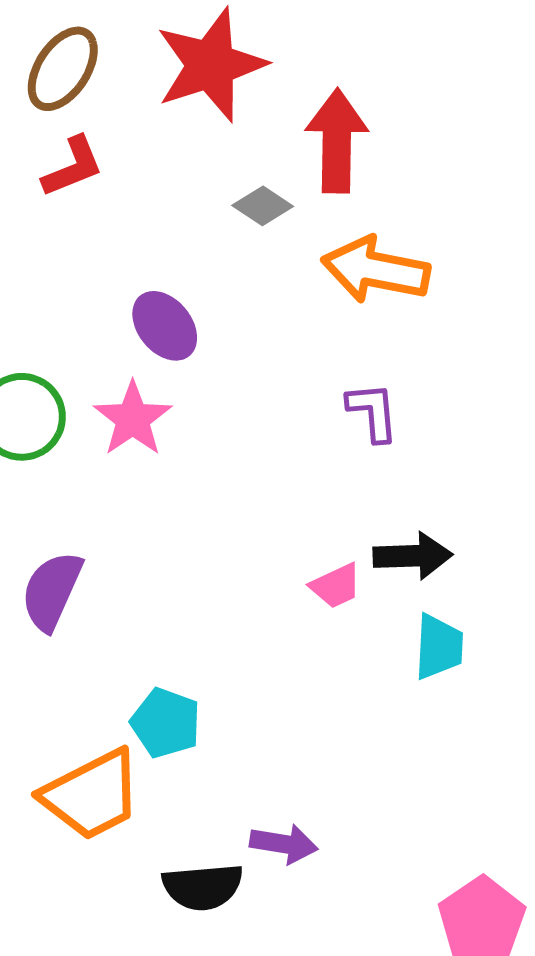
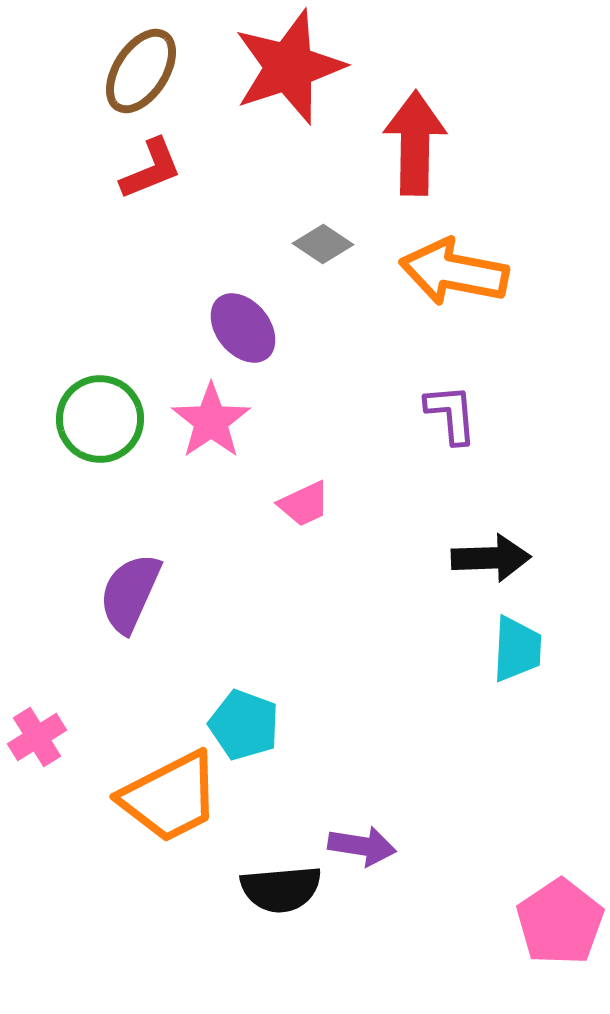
gray diamond: (263, 206) -> (323, 244), moved
pink trapezoid: (336, 586) -> (304, 504), moved

